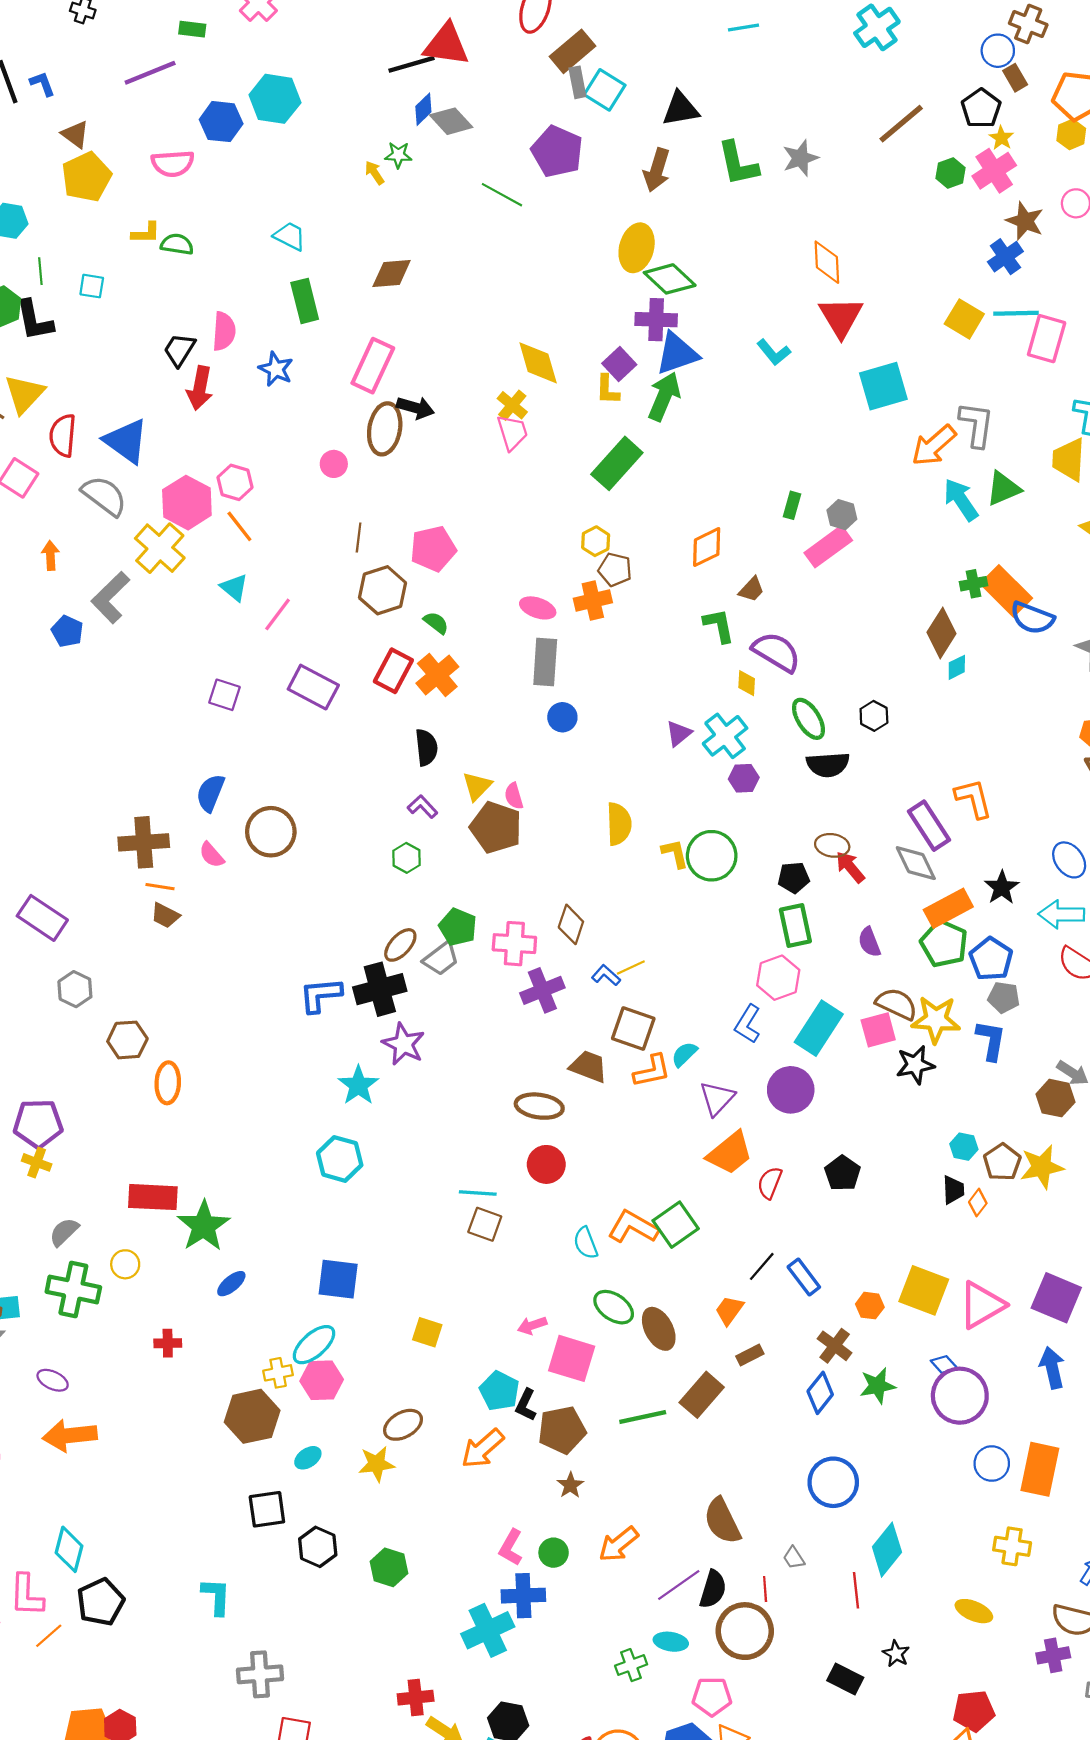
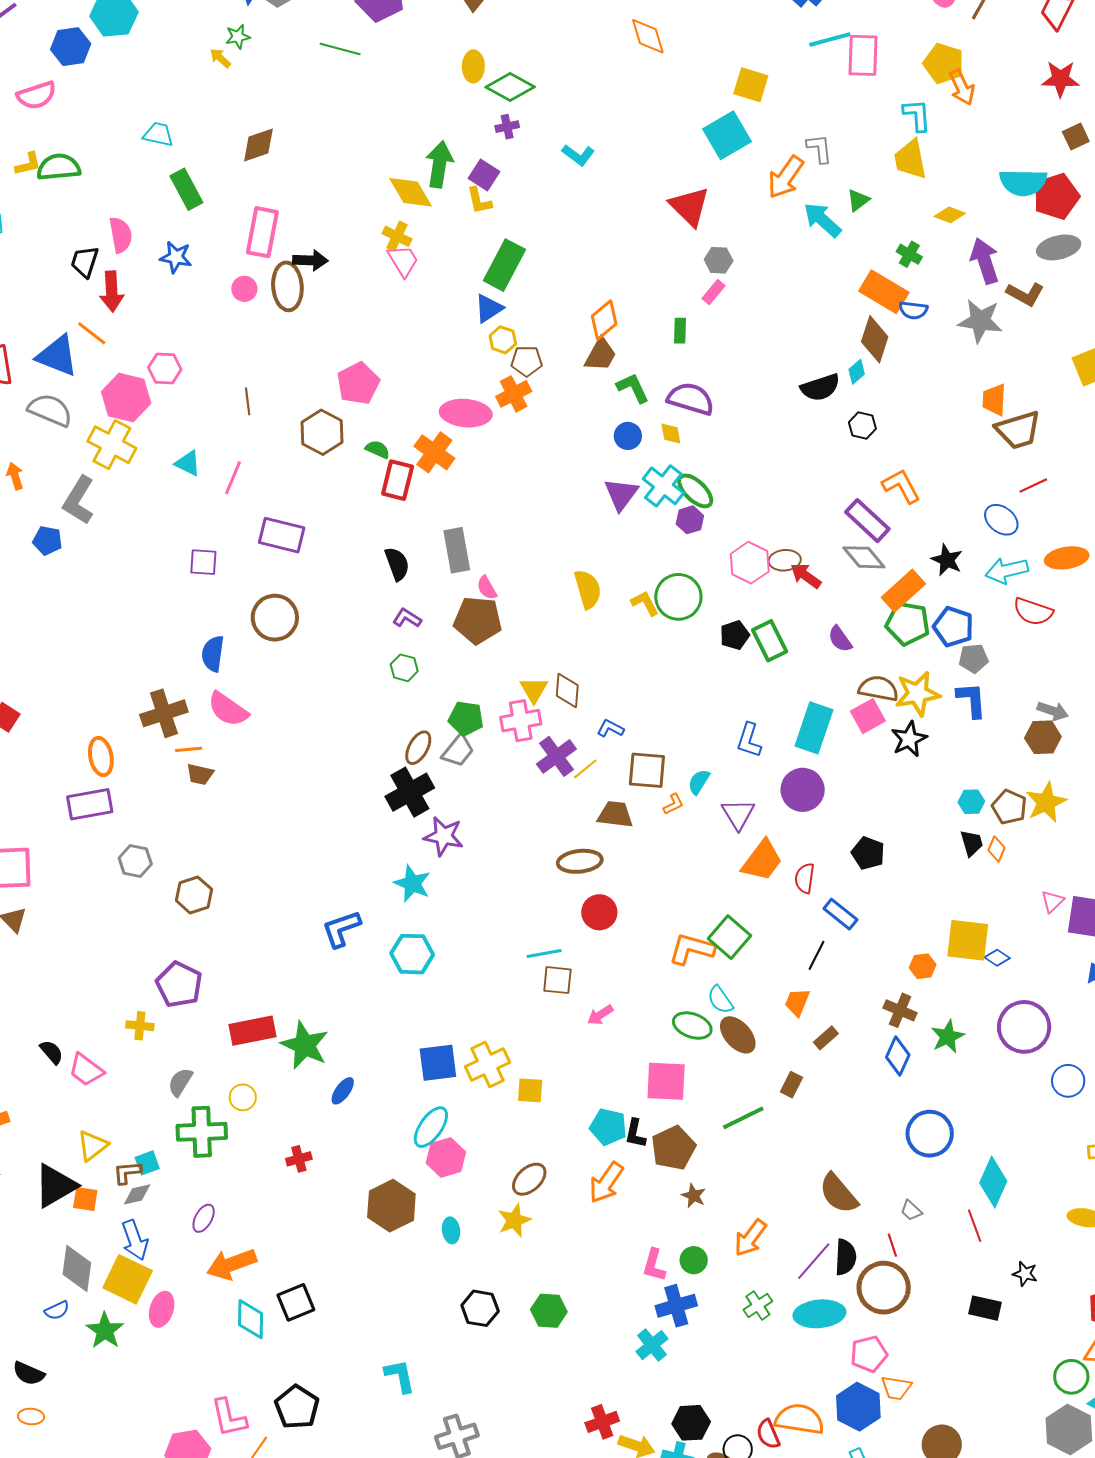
green semicircle: (177, 244) -> (59, 167), size x1.4
yellow ellipse: (637, 248) -> (473, 66), size x0.7
red triangle: (841, 317) -> (690, 206), moved
yellow square: (964, 319) -> (751, 85), moved
purple cross: (656, 320) -> (507, 127), size x0.6
cyan L-shape: (774, 352) -> (578, 155), moved
blue triangle: (677, 354) -> (489, 308), moved, size x0.7
green arrow: (664, 397) -> (439, 164), moved
gray L-shape: (976, 425) -> (819, 149), size x0.7
pink circle: (334, 464) -> (244, 289), moved
green triangle: (1003, 489) -> (858, 200), size x0.7
green rectangle: (792, 505) -> (680, 331), moved
orange line: (239, 526) -> (92, 333), moved
brown line: (359, 537) -> (248, 401), moved
pink rectangle: (828, 547) -> (713, 292), size x0.6
green cross: (973, 584) -> (909, 254), moved, turned -35
brown trapezoid: (751, 589) -> (600, 355), moved, size x1.4
pink ellipse: (538, 608) -> (466, 413), size x1.5
blue semicircle: (1032, 618) -> (913, 310), size x0.7
brown diamond: (941, 633) -> (875, 339), moved
gray rectangle: (545, 662) -> (457, 550), moved
red rectangle: (393, 671) -> (398, 480), moved
orange cross: (437, 675) -> (434, 452), moved
black hexagon: (874, 716) -> (862, 425), moved
blue circle: (562, 717) -> (628, 436), moved
green ellipse: (808, 719) -> (695, 491), moved
purple triangle: (679, 733) -> (621, 494), size x1.4
black semicircle: (828, 765) -> (820, 387), moved
yellow triangle: (477, 786) -> (534, 690), moved
brown circle: (271, 832) -> (275, 618), moved
pink semicircle: (212, 855) -> (228, 709), size x1.6
black pentagon: (794, 878) -> (735, 635), moved
purple rectangle: (42, 918) -> (90, 804), turned -30
yellow line: (631, 967) -> (585, 769), moved
pink hexagon: (778, 978) -> (750, 563), moved
blue L-shape: (321, 995) -> (341, 929), moved
orange L-shape: (652, 1071) -> (673, 804), size x0.6
orange ellipse: (168, 1083) -> (101, 757), moved
purple pentagon: (38, 1124) -> (179, 985), moved, turned -30
cyan semicircle: (586, 1243) -> (720, 1000), moved
blue rectangle: (804, 1277) -> (840, 914), moved
pink triangle: (982, 1305) -> (1053, 901), moved, size x0.5
pink arrow: (532, 1325) -> (600, 1015), moved
blue diamond: (944, 1364) -> (997, 958), moved
yellow cross: (278, 1373) -> (488, 1064), moved, size x1.6
purple ellipse: (53, 1380) -> (204, 1218), turned -72
brown rectangle: (702, 1395) -> (791, 1085), size x0.6
cyan ellipse: (308, 1458) -> (451, 1230), turned -50
black square: (267, 1509) -> (296, 1302), moved
cyan diamond: (69, 1549) -> (251, 1319), moved
cyan cross: (488, 1630) -> (652, 1345), size x0.7
cyan ellipse: (671, 1642) -> (819, 1314), size x1.6
green cross: (631, 1665) -> (758, 1306), moved

